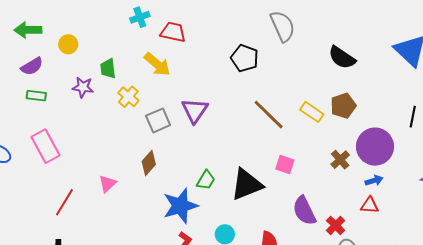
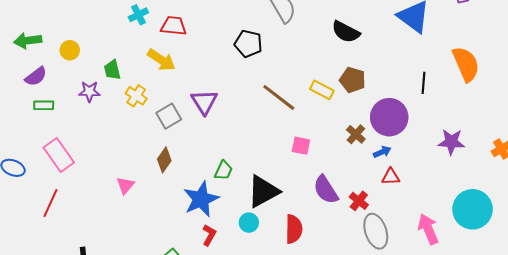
brown pentagon: (343, 106) -> (353, 80), turned -30
blue arrow: (374, 181) -> (382, 152), moved
black triangle: (247, 184) -> (263, 191), moved
red line: (64, 202) -> (51, 203), moved

